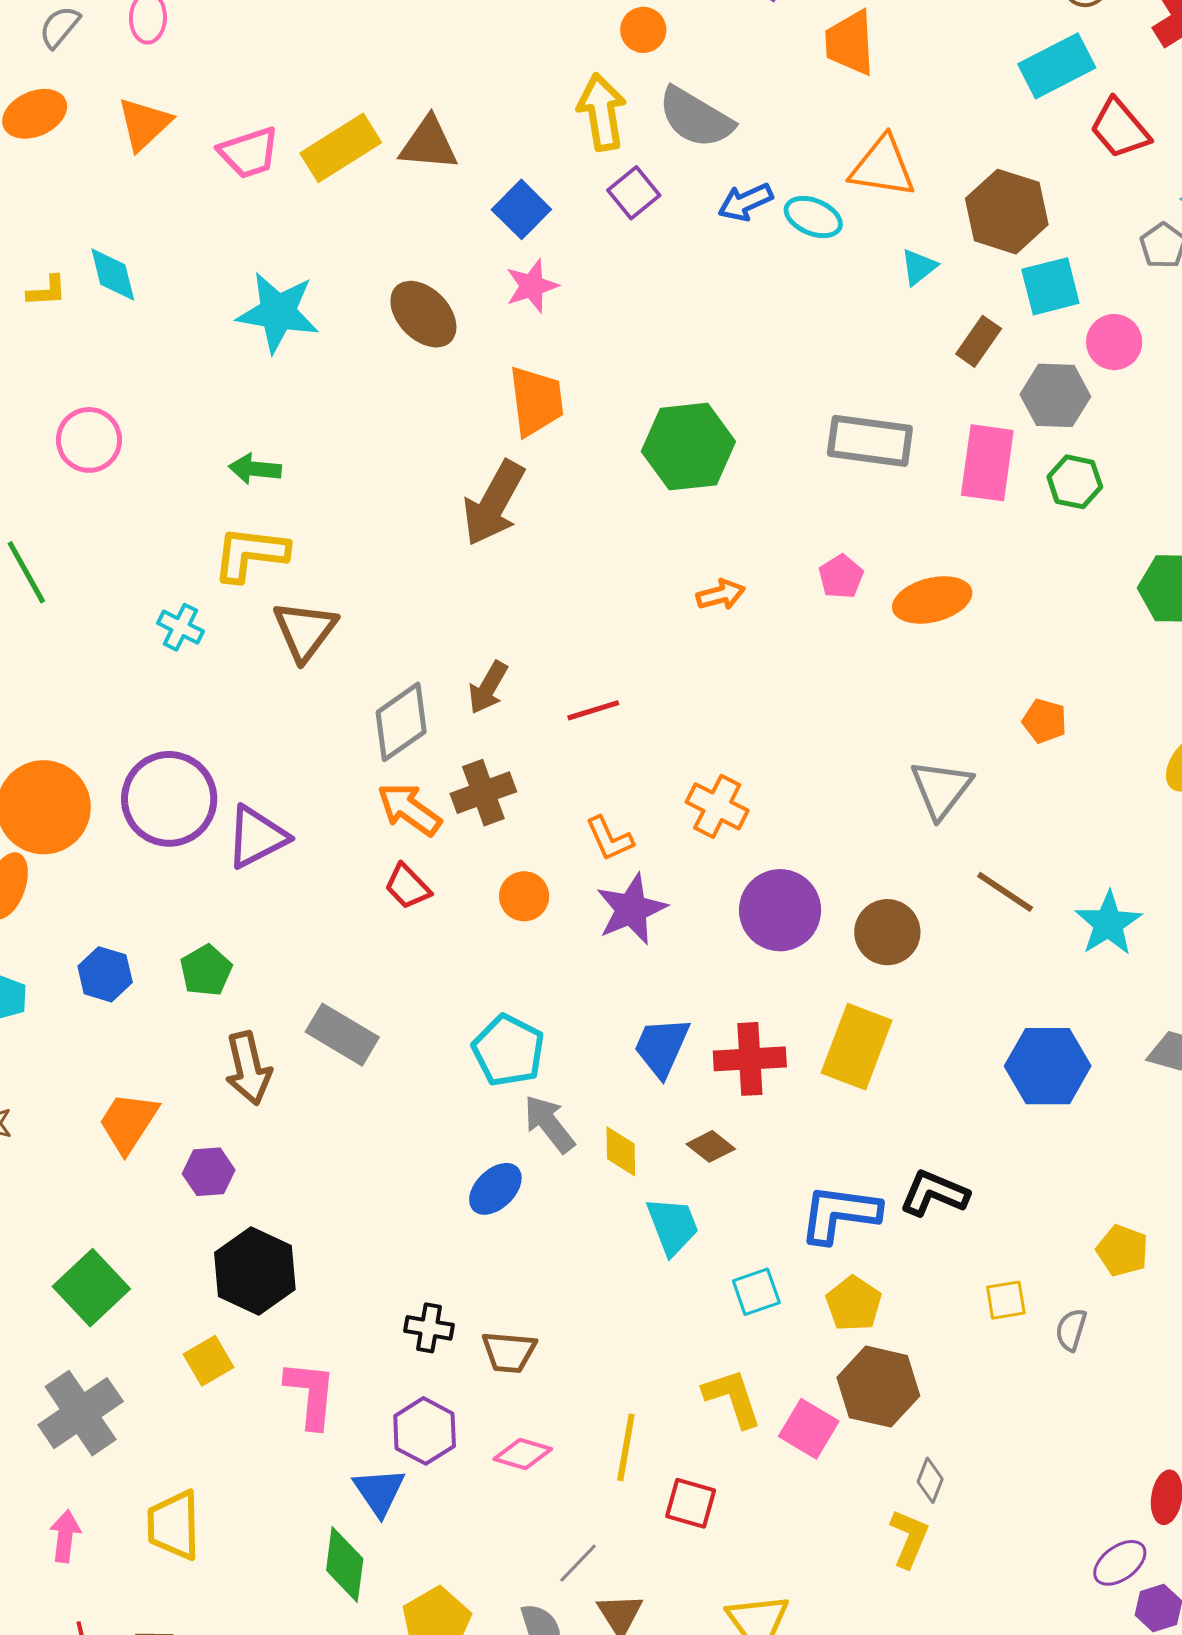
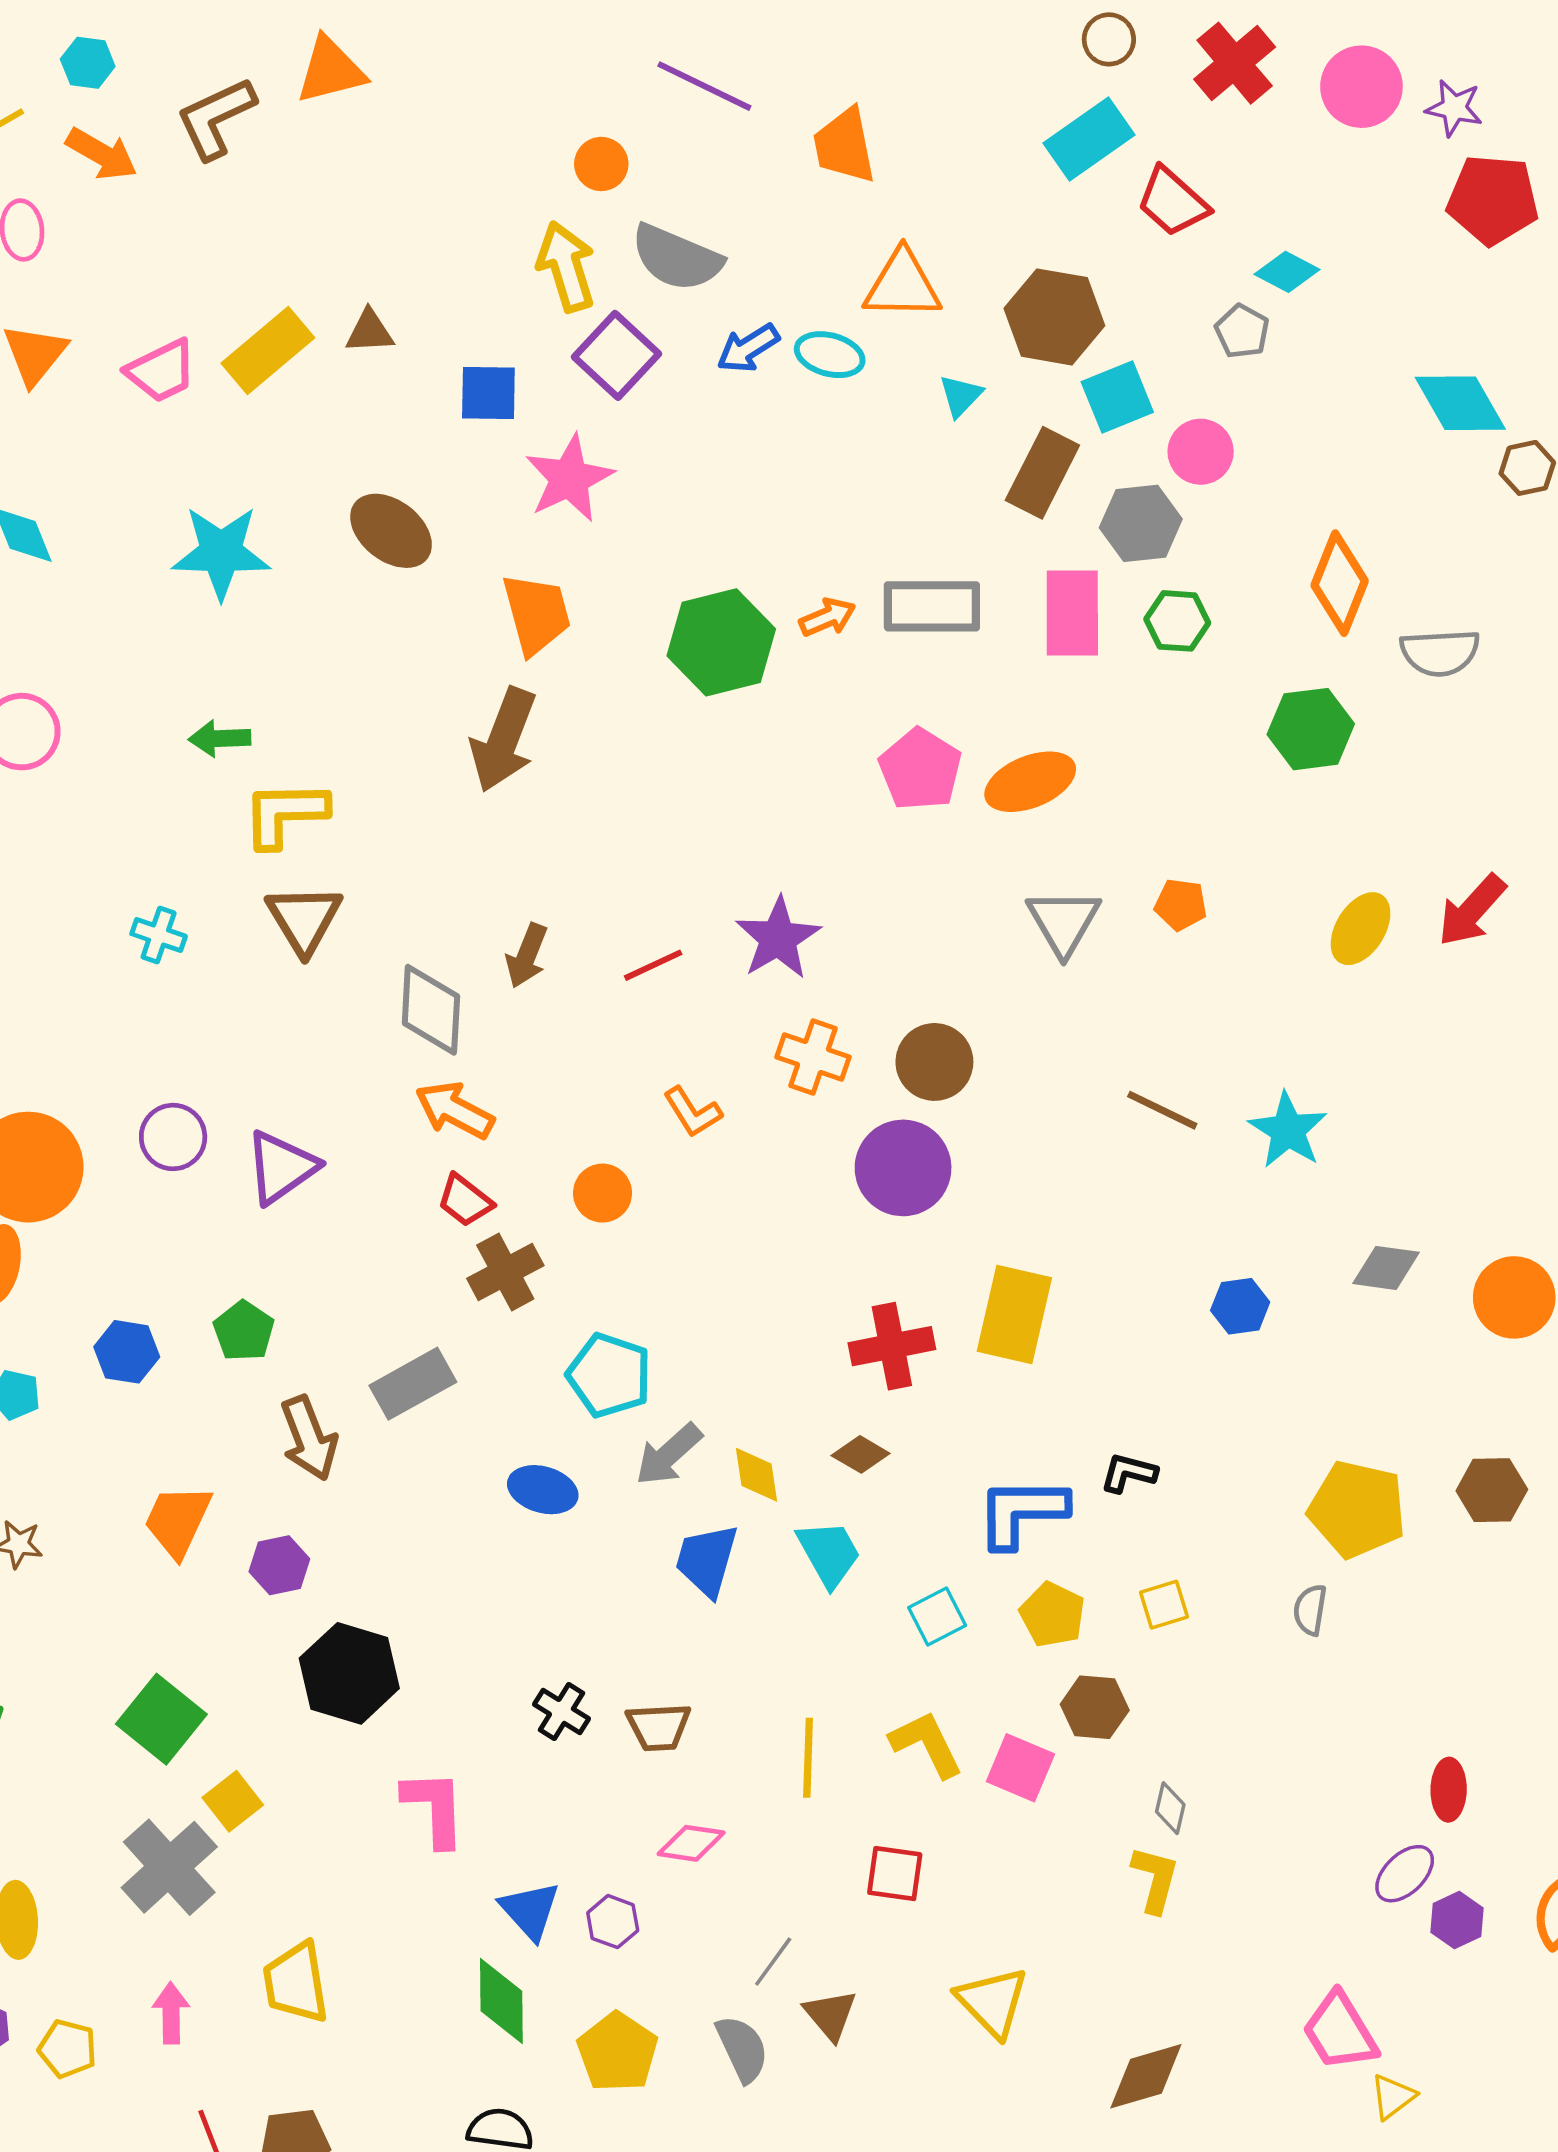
brown triangle: (429, 144) -> (370, 331), size x0.7
purple square: (634, 193) -> (617, 355), size x1.4
blue square: (521, 209) -> (488, 393), turned -36
pink star: (532, 286) -> (569, 478), moved, size x1.4
brown rectangle: (979, 341) -> (1042, 473), size x1.5
yellow L-shape: (250, 554) -> (285, 814), moved
pink pentagon: (841, 577) -> (920, 769), size x1.6
orange arrow: (721, 595) -> (827, 617), moved
gray diamond: (401, 722) -> (431, 1010), turned -44
gray triangle: (941, 789) -> (1064, 922), moved
brown cross: (483, 793) -> (505, 1272), moved
purple circle: (169, 799) -> (173, 1137), size x0.6
purple star: (631, 909) -> (778, 938), moved
brown circle: (887, 932) -> (934, 1062), moved
gray rectangle: (342, 1035) -> (413, 1384), turned -52
blue trapezoid: (662, 1047) -> (707, 1560), moved
blue hexagon: (1048, 1066) -> (1240, 1306), size x0.6
gray arrow: (549, 1124) -> (669, 1454), turned -86
blue ellipse: (495, 1189) -> (543, 1490), moved, turned 68
black L-shape: (934, 1193) -> (1129, 1473), size x0.7
yellow pentagon: (1122, 1251) -> (1357, 1509), size x1.6
yellow square: (1006, 1300) -> (1164, 1605), moved
black cross: (429, 1328) -> (561, 1711), turned 30
yellow square: (209, 1361) -> (233, 1801), moved
brown hexagon: (878, 1387) -> (1095, 1707), size x0.7
purple hexagon: (425, 1431) -> (613, 1922), moved, size x0.7
yellow line: (626, 1447) -> (808, 1758), moved

